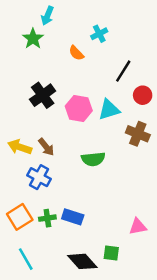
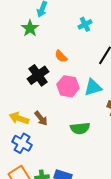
orange semicircle: (76, 53) -> (61, 56), moved
blue cross: (39, 177) -> (22, 143), moved

